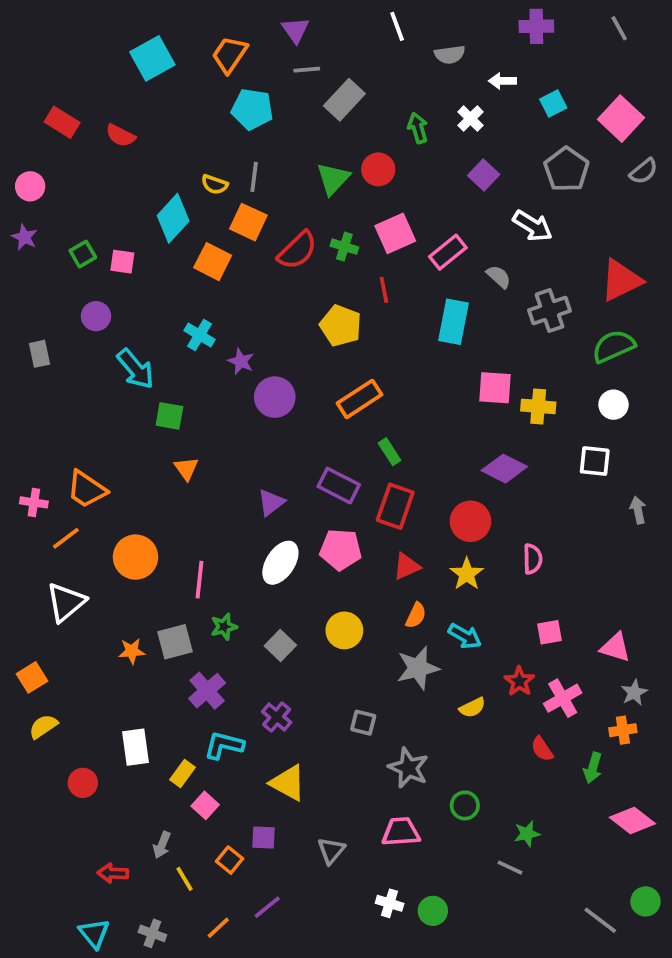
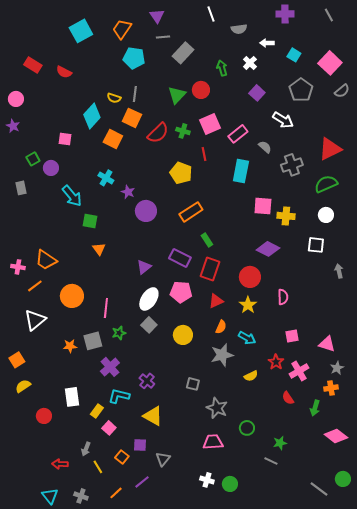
cyan square: (553, 104) -> (294, 55), turned -32
green square: (83, 254) -> (33, 159), moved
gray square: (280, 645) -> (149, 325), moved
gray triangle: (331, 851) -> (163, 459), moved

